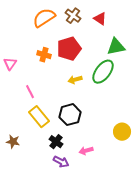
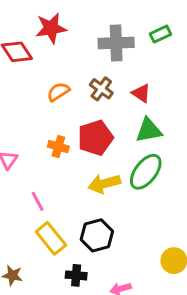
orange semicircle: (44, 18) -> (58, 92), size x0.7
green triangle: (116, 47) -> (149, 130), moved
yellow arrow: (75, 80) -> (104, 184), size x1.5
black cross: (56, 142) -> (76, 275), turned -32

